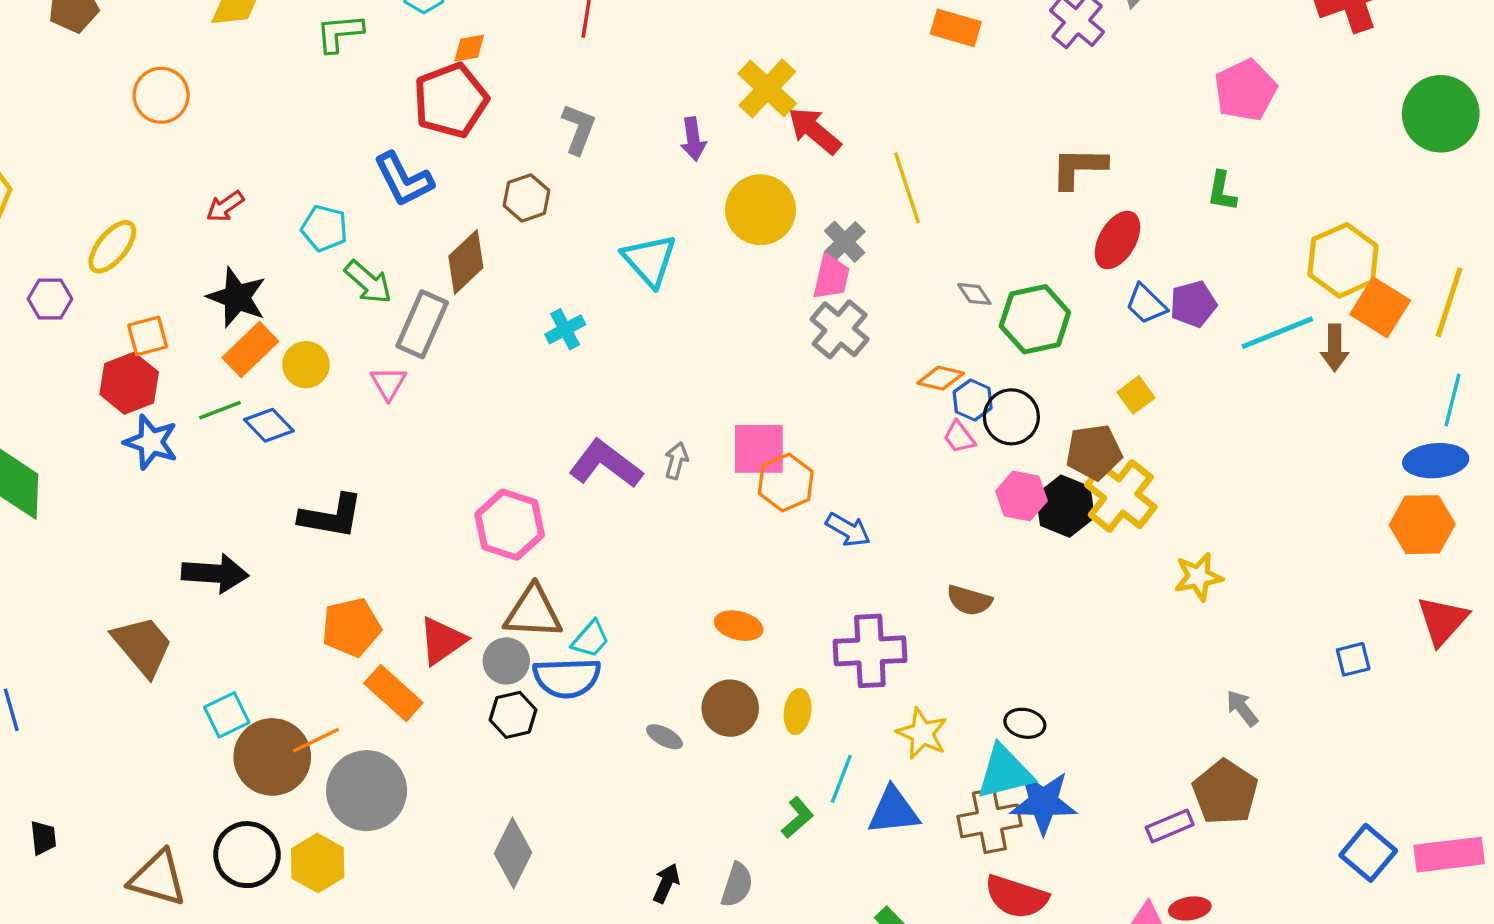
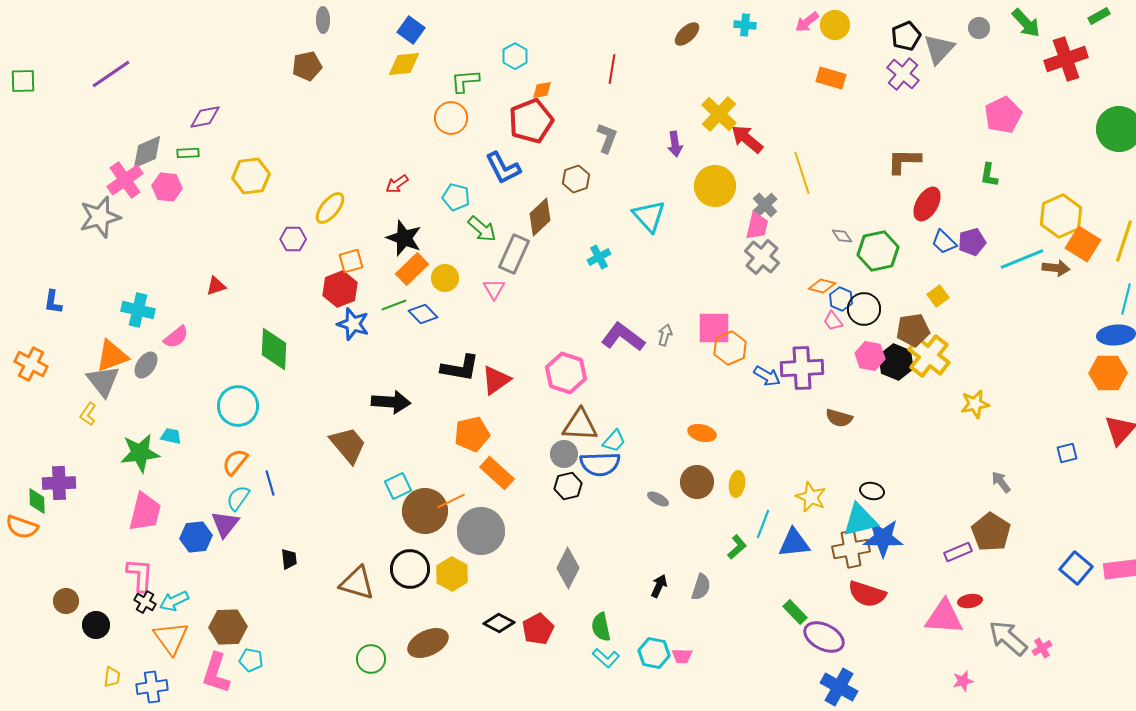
orange circle: (161, 95) -> (451, 118), moved
brown arrow: (1335, 348) -> (1056, 268), turned -84
red triangle: (442, 641) -> (496, 380), moved
purple cross: (870, 651) -> (802, 368), moved

